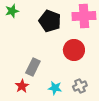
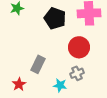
red star: (22, 86) -> (19, 84), moved
gray cross: (80, 86) -> (77, 73), moved

